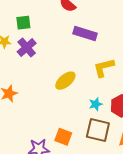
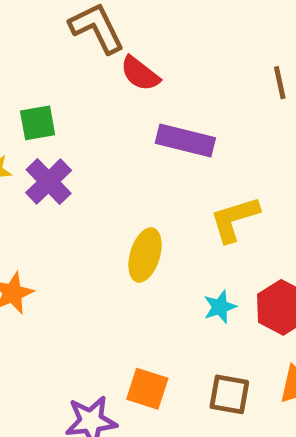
yellow ellipse: (65, 81) -> (145, 255), turned -30
brown square: (98, 130) -> (229, 394), moved, size x0.7

